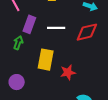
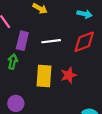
red star: (68, 72) -> (69, 75), moved

